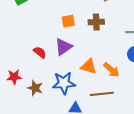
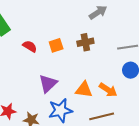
purple triangle: (64, 47) -> (48, 84), moved
red semicircle: (40, 52) -> (30, 46), moved

